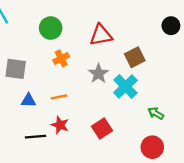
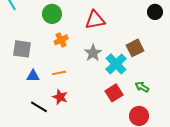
brown square: (135, 57) -> (135, 48), moved
red square: (102, 128) -> (114, 93), moved
black line: (35, 137) -> (39, 107), turned 36

